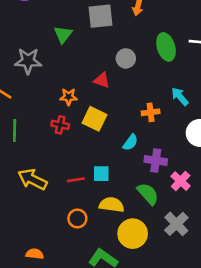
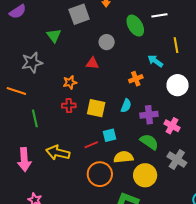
yellow square: (94, 119) -> (96, 108), moved
orange circle: (77, 218) -> (100, 174), size x1.6

